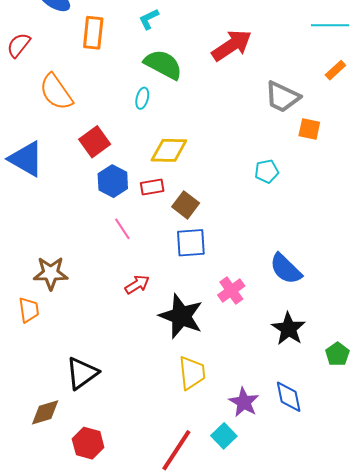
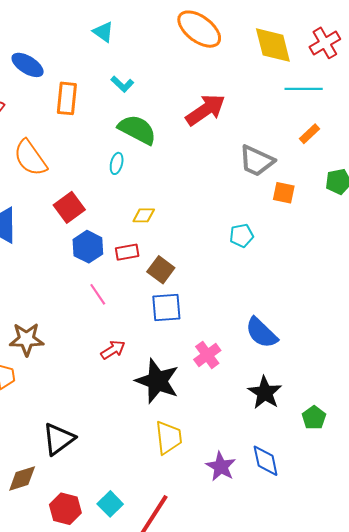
cyan L-shape: (149, 19) -> (122, 84), turned -110
yellow diamond: (169, 150) -> (144, 215), size x0.6
cyan square: (224, 436) -> (110, 504), moved

